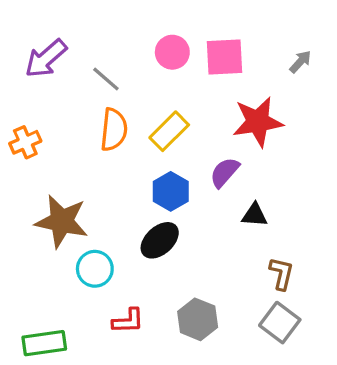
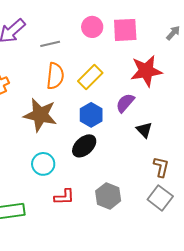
gray line: (106, 79) -> (50, 44), turned -54
black triangle: (255, 215) -> (144, 130), turned 42
brown star: (62, 221) -> (40, 115), moved

